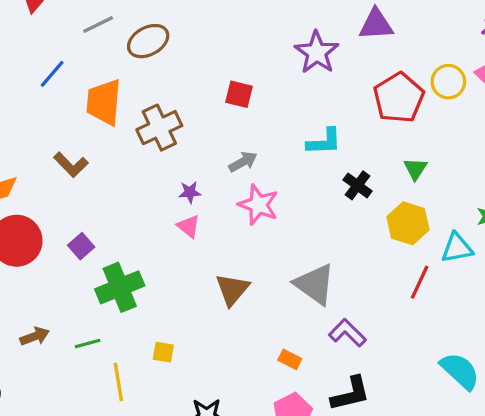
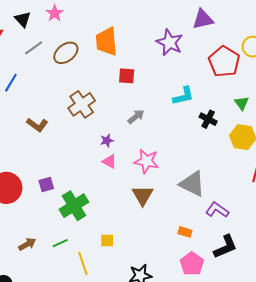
orange trapezoid: (104, 102) -> (107, 41), moved
brown L-shape: (71, 165) -> (37, 125), moved
pink star: (258, 205) -> (147, 161), moved
purple square: (81, 246) -> (46, 185), turned 35

